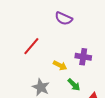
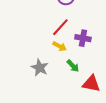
red line: (31, 46) -> (60, 27), moved

